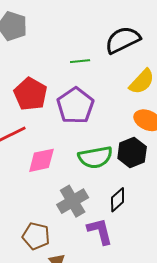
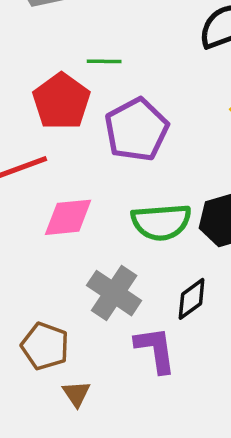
green line: (80, 61) -> (104, 61), moved
gray cross: (73, 201) -> (114, 293), turned -32

